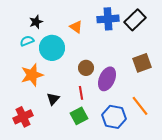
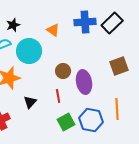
purple ellipse: (107, 79) -> (84, 82), turned -35
orange line: (140, 106) -> (117, 109), turned 35
green square: (79, 116) -> (66, 122), moved

